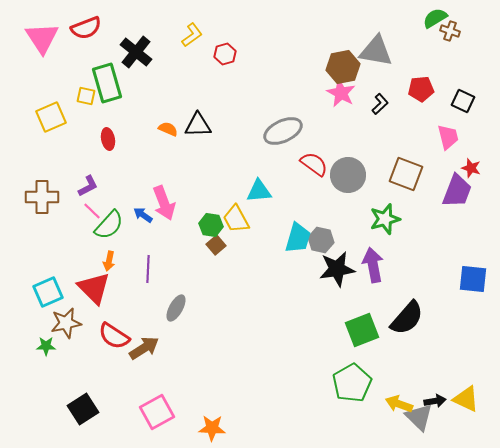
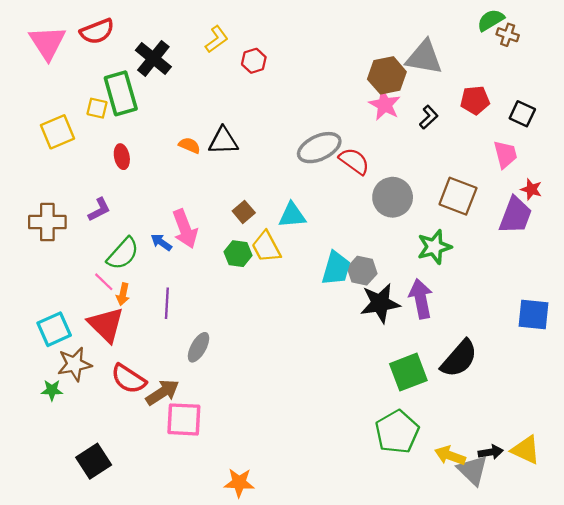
red semicircle: (314, 164) -> (354, 161), moved
pink line: (92, 211) -> (104, 282), moved
brown square: (216, 245) -> (244, 212), moved
pink square: (157, 412) -> (184, 419), moved, turned 32

